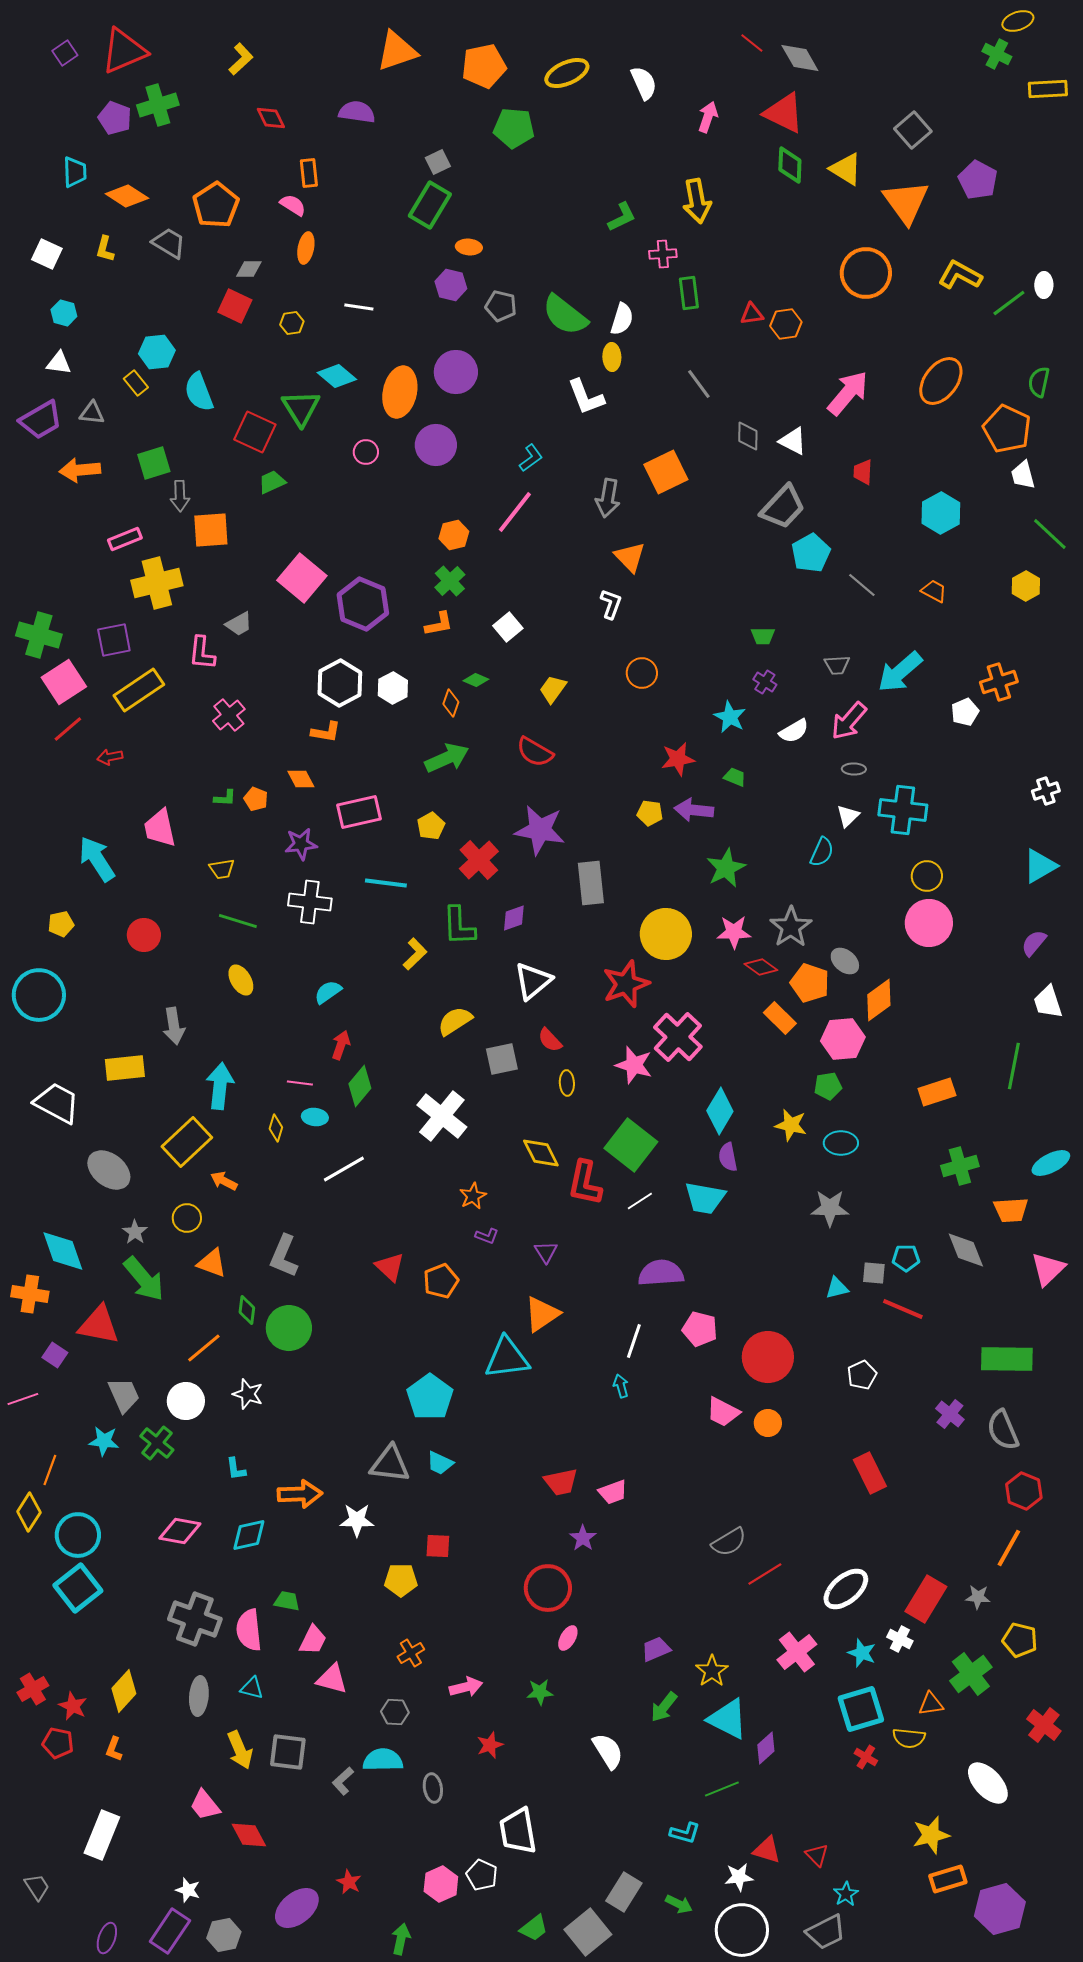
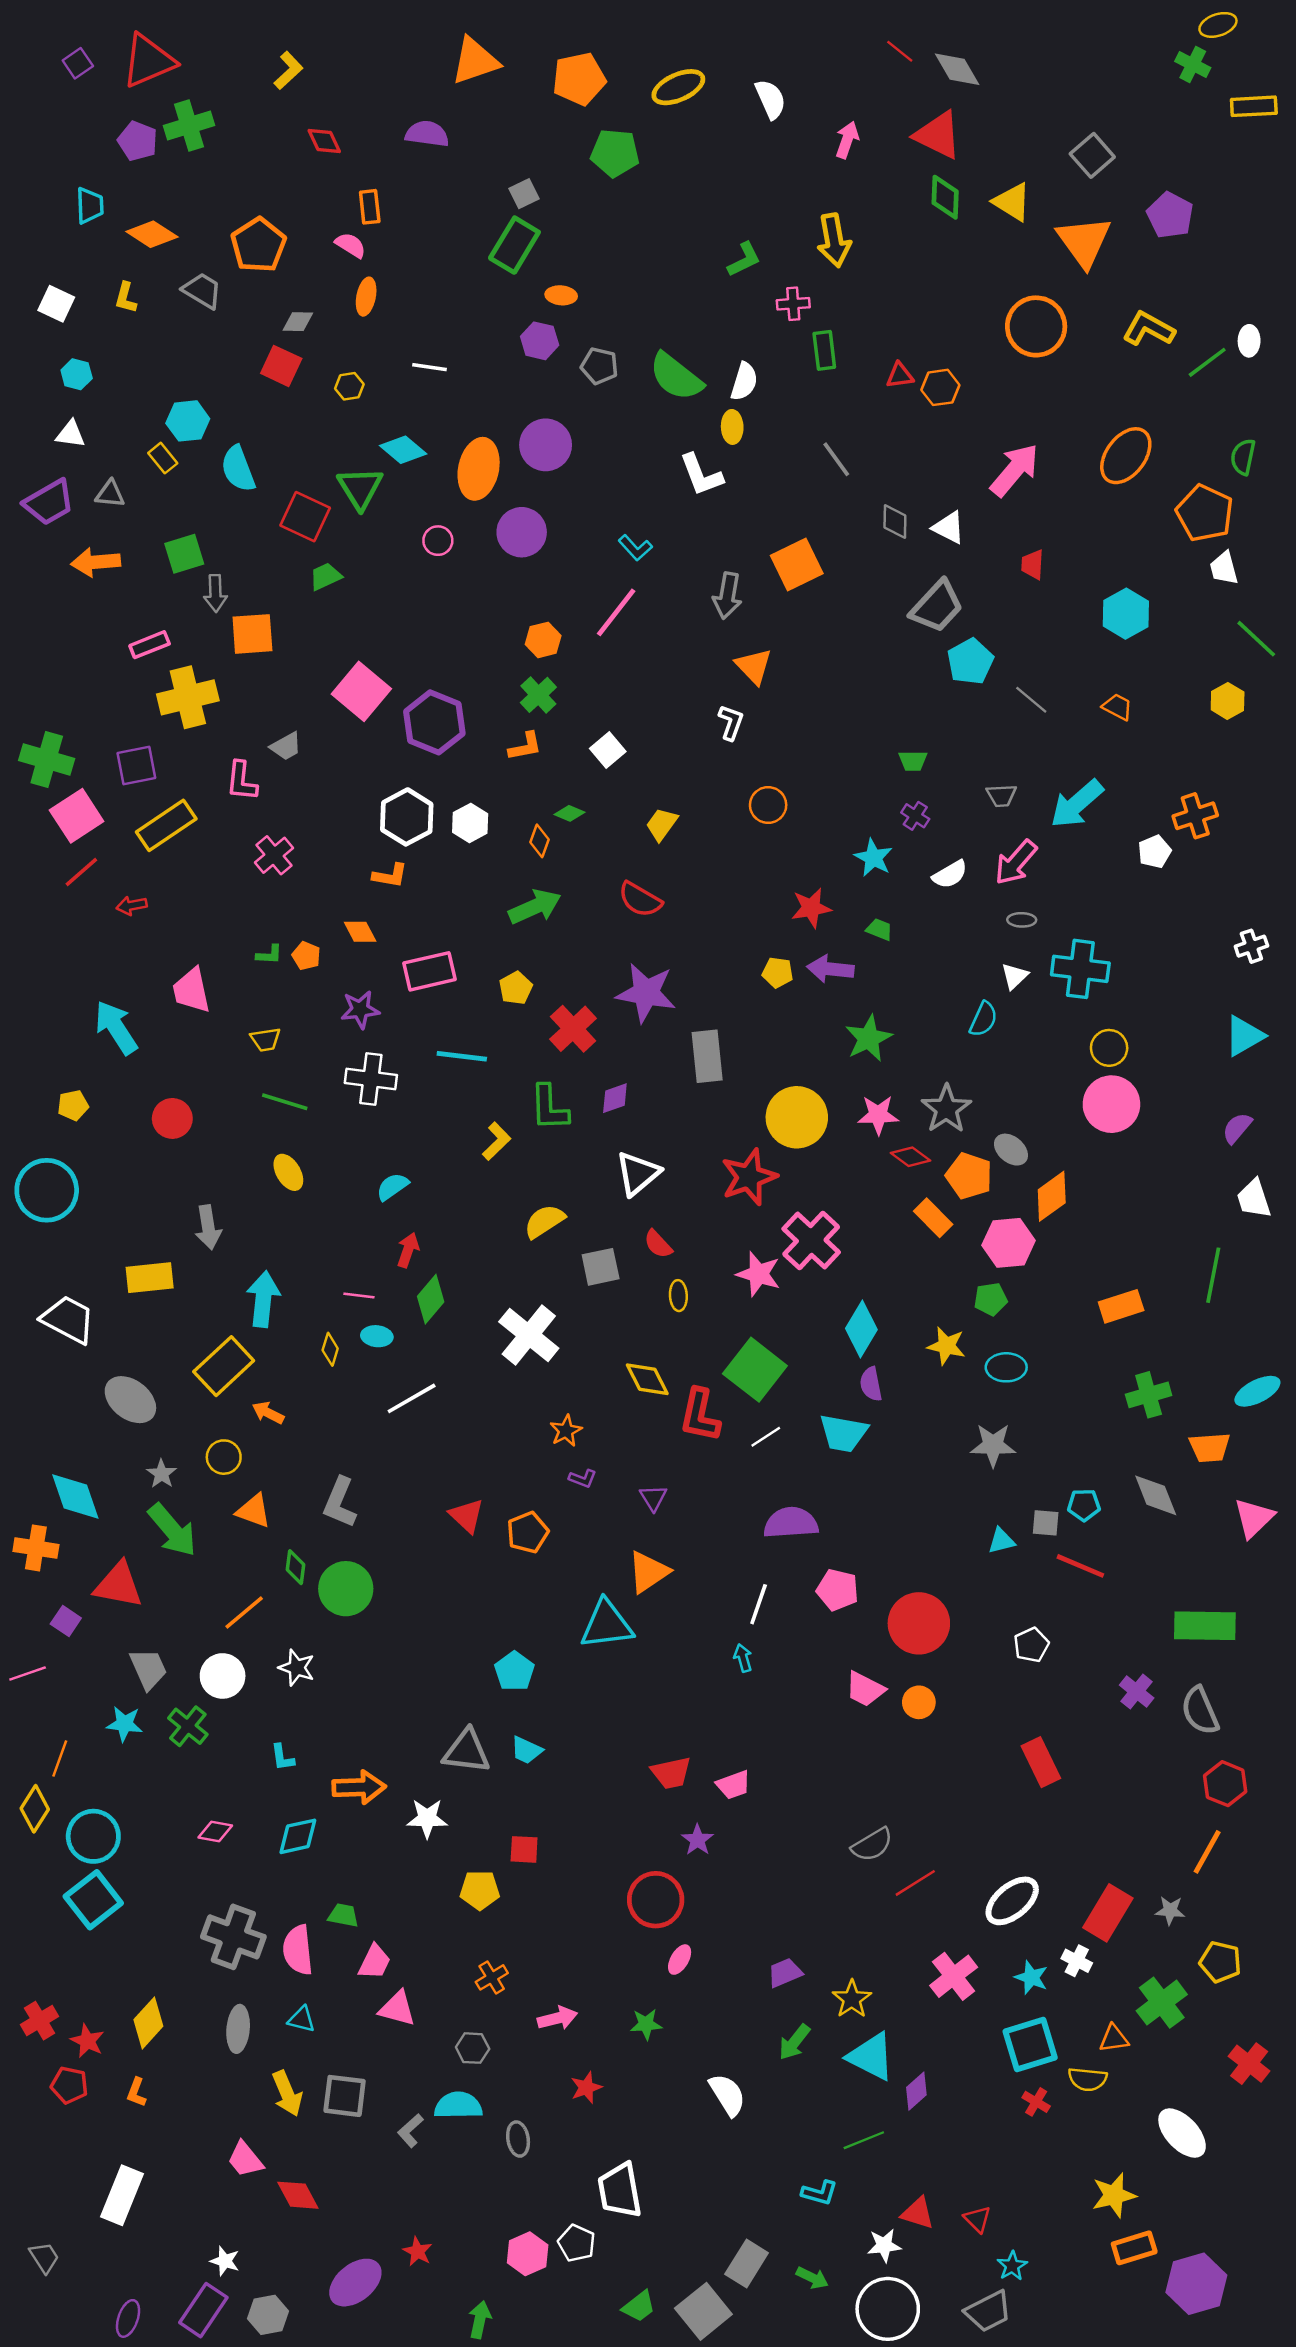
cyan L-shape: (531, 458) -> (635, 548), turned 84
cyan pentagon: (430, 1397) -> (514, 1671), size x0.7
pink diamond: (180, 1531) -> (215, 1832), size x0.7

